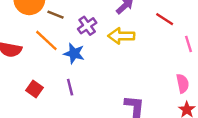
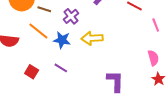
yellow arrow: (121, 36) -> (92, 38), moved
purple line: (70, 87) -> (61, 68), turned -40

